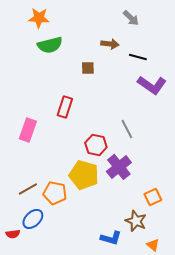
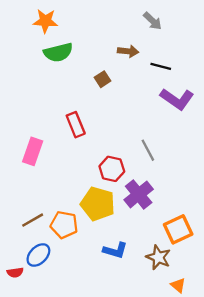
brown square: (88, 68) -> (102, 79), turned -32
red rectangle: (65, 107) -> (76, 125), turned -40
orange square: (153, 197) -> (178, 229), size x1.4
blue L-shape: (111, 238) -> (115, 250), moved

